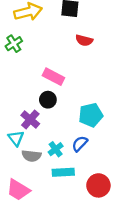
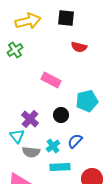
black circle: (48, 100) -> (61, 115), moved
cyan pentagon: (91, 115) -> (87, 101), moved

